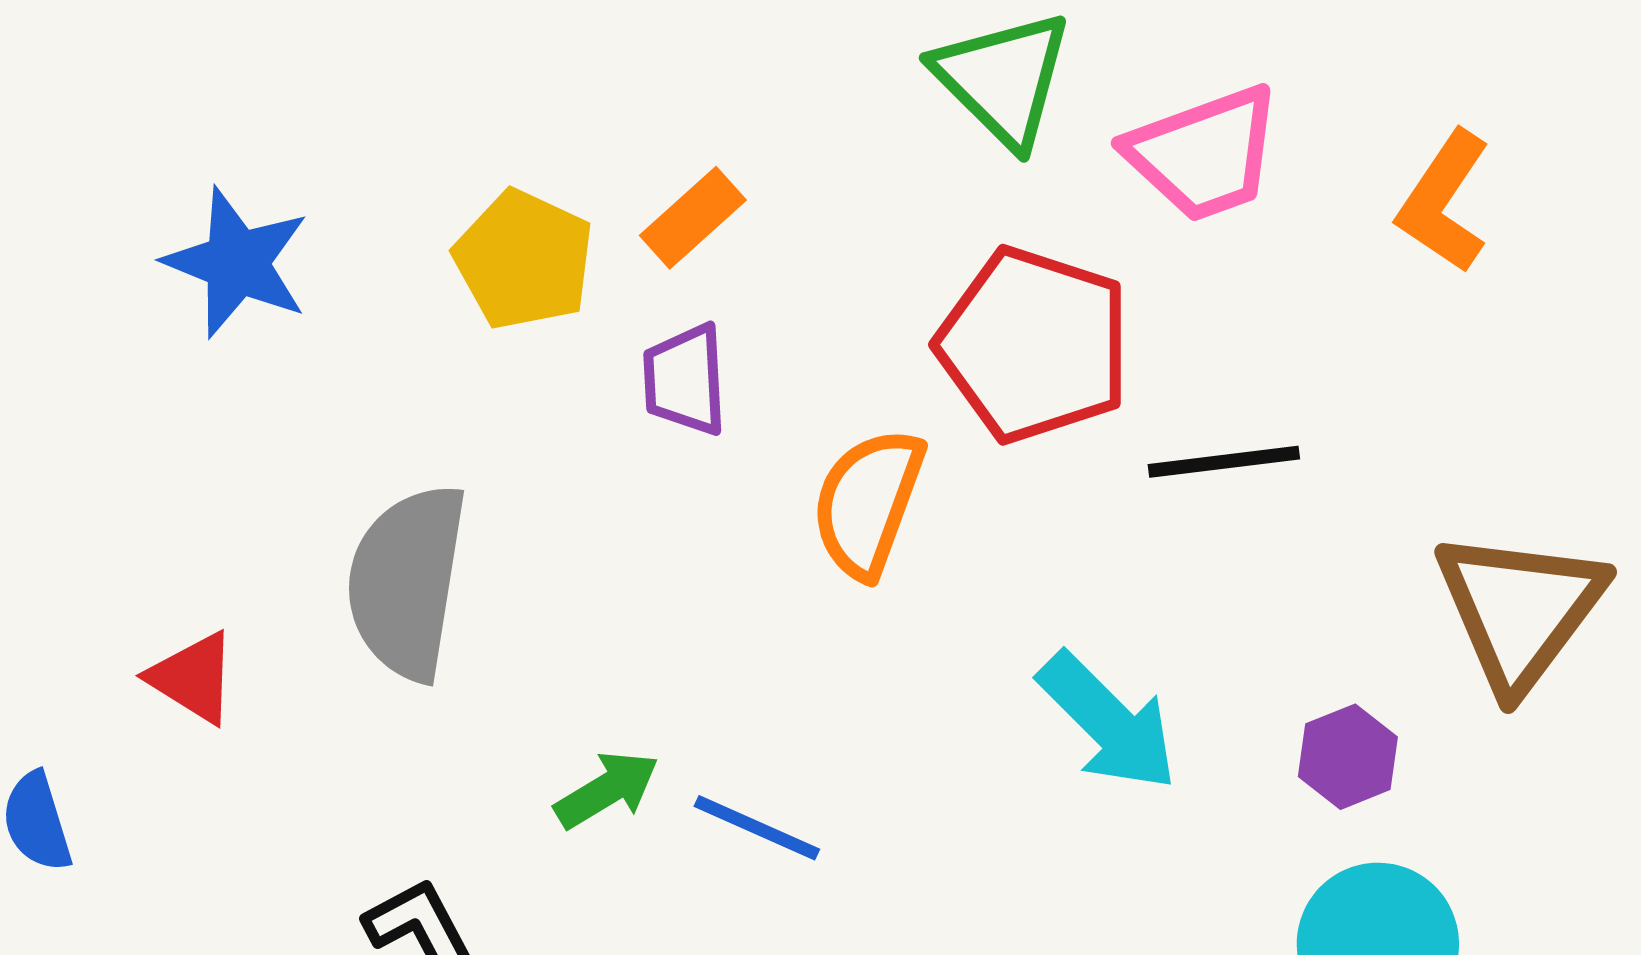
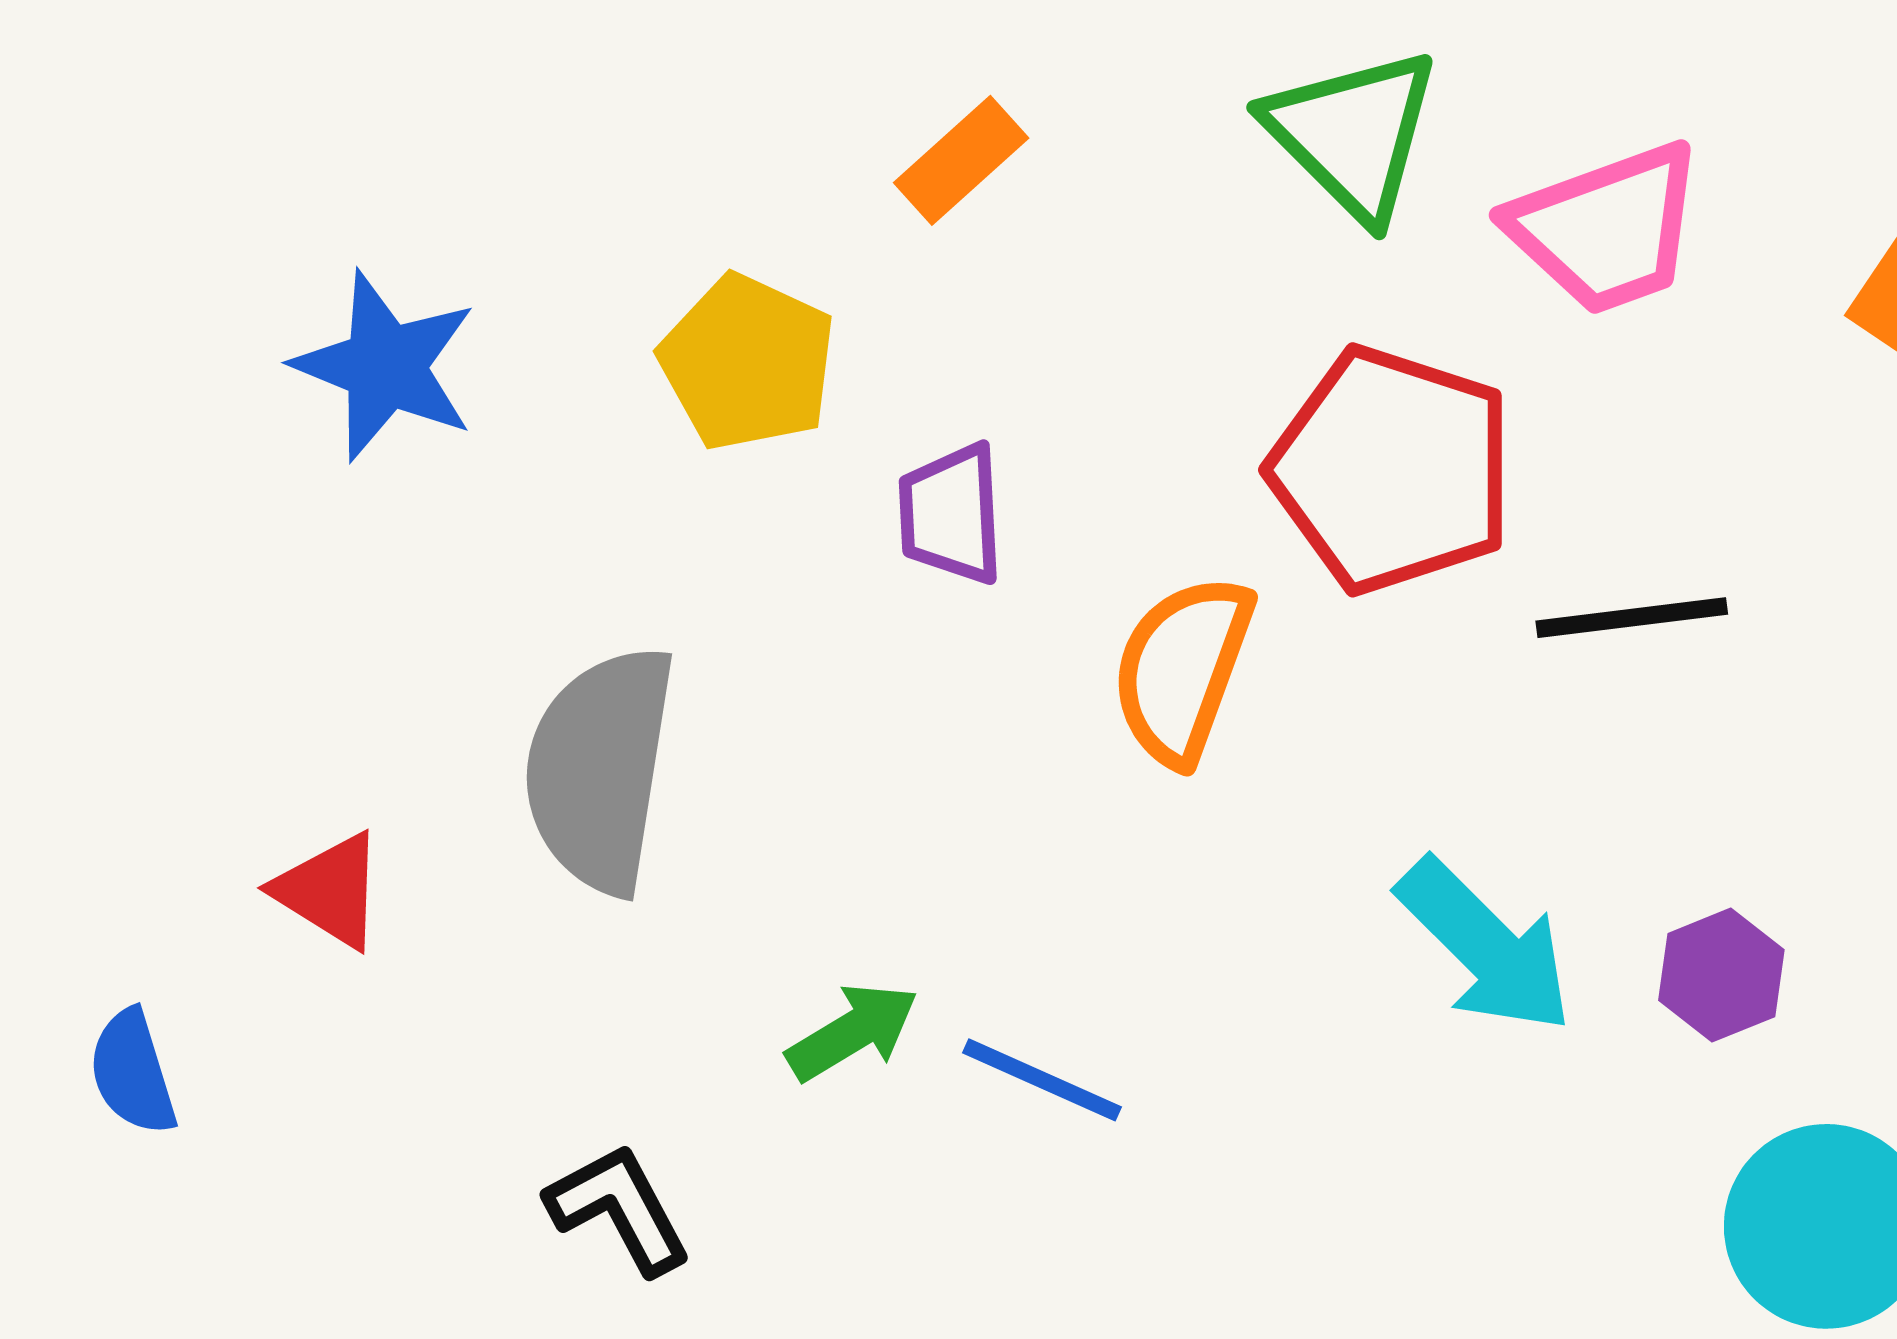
orange rectangle: (693, 218) -> (961, 160), moved
purple hexagon: (1348, 757) -> (1721, 975), moved

